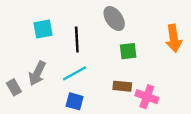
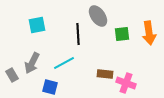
black line: (77, 40) -> (78, 34), moved
green square: (128, 51) -> (122, 34), moved
blue square: (75, 101) -> (50, 87), moved

